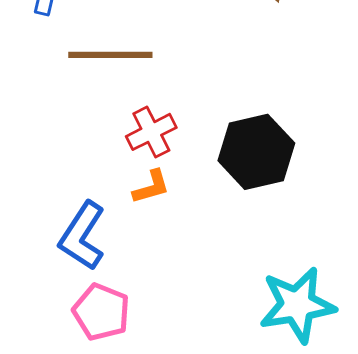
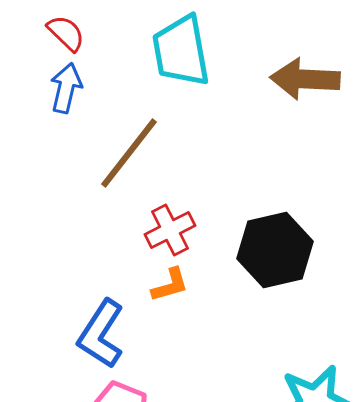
brown line: (110, 55) -> (129, 153), turned -52

